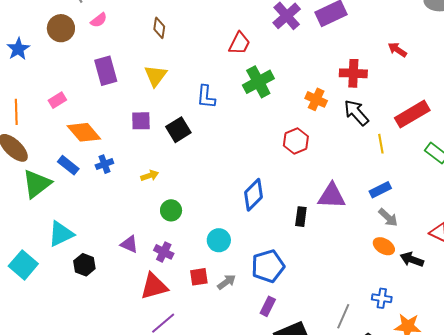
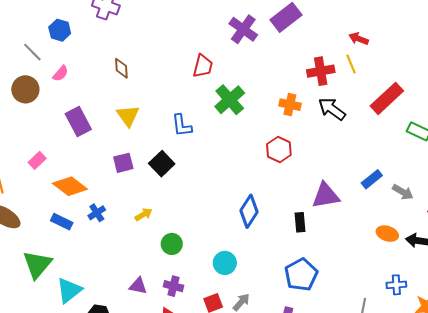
yellow line: (381, 144) -> (351, 64), moved
green triangle: (37, 184) -> (37, 264), moved
gray arrow: (388, 217) -> (403, 192), moved
blue pentagon: (268, 266) -> (301, 275), moved

